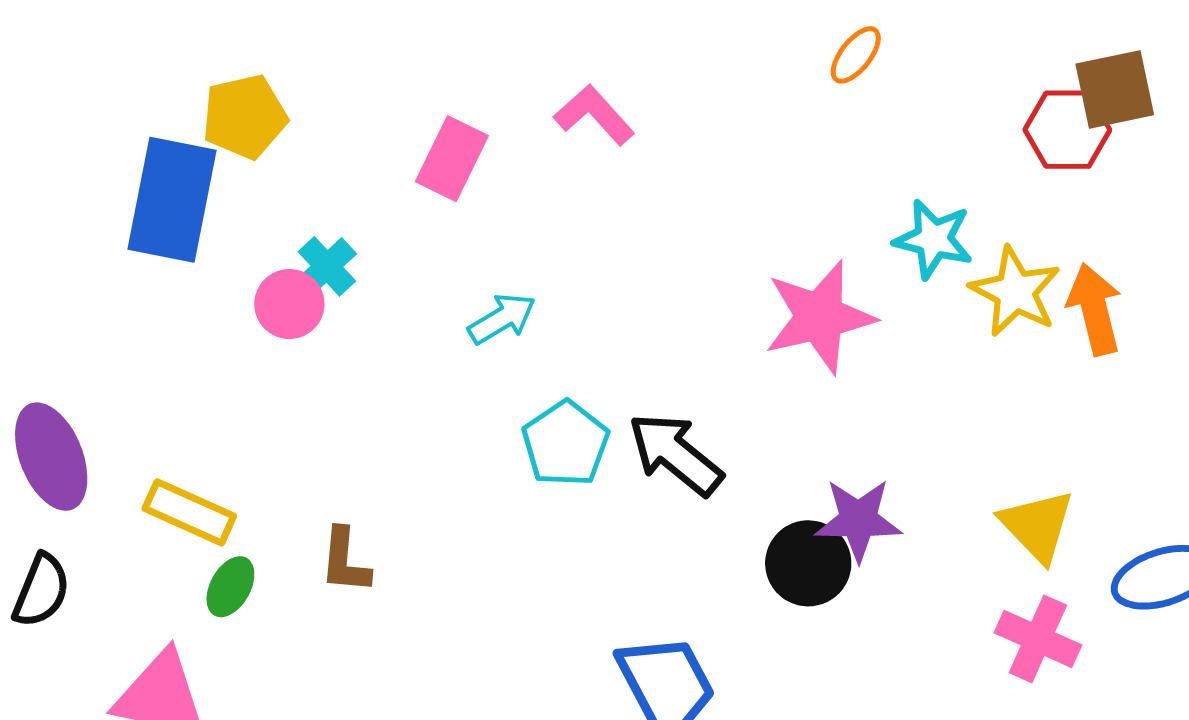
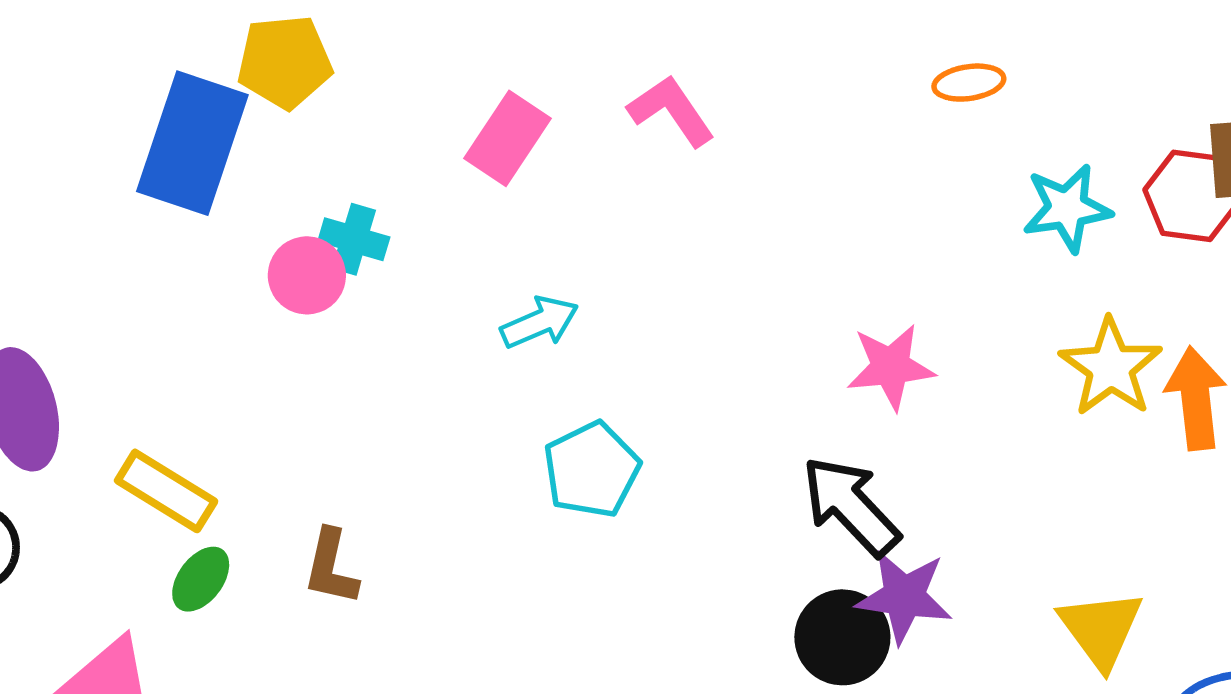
orange ellipse: (856, 55) -> (969, 83), turned 36
cyan star: (933, 239) -> (1067, 208), moved, turned -30
cyan cross: (327, 266) -> (354, 239), turned -38
pink star: (819, 317) -> (891, 367), size x0.7
black arrow: (675, 454) -> (851, 506), moved

